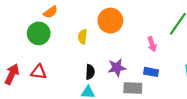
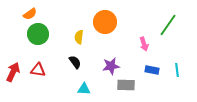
orange semicircle: (50, 12) -> (30, 14), moved
black semicircle: (90, 72) -> (75, 62), moved, turned -40
blue rectangle: (151, 72) -> (152, 70), moved

